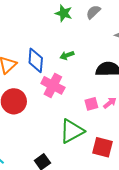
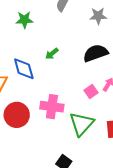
green star: (64, 13) -> (24, 20), moved
pink cross: (53, 85) -> (52, 107), moved

